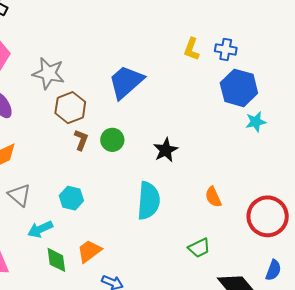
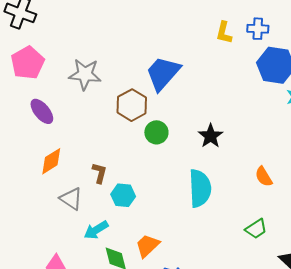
brown hexagon: (70, 108) -> (132, 105), moved
brown L-shape: (81, 140) -> (100, 173), moved

